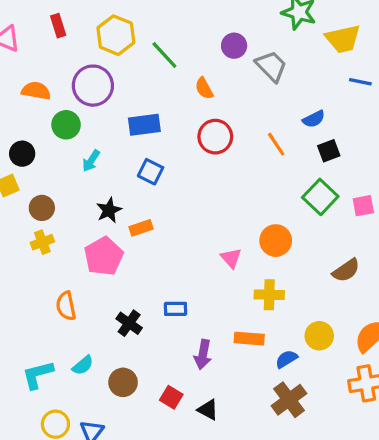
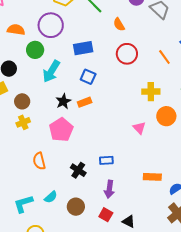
cyan arrow: (91, 161) -> (51, 71), size x1.6
orange rectangle: (141, 228) -> (85, 102), moved
yellow cross: (269, 295) -> (151, 92), moved
purple arrow: (203, 354) -> (109, 189), moved

